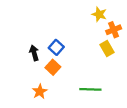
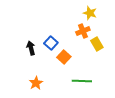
orange cross: (114, 30) -> (83, 31), moved
orange square: (53, 67) -> (64, 57), moved

